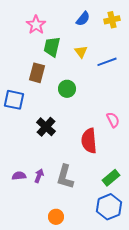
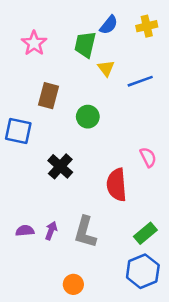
pink star: (36, 25) -> (34, 43), moved
green trapezoid: (52, 47) -> (85, 45), moved

